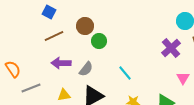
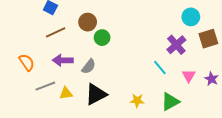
orange semicircle: (13, 69) -> (27, 62), moved
cyan line: (125, 73) -> (160, 67), moved
gray line: (31, 88) -> (45, 86), moved

